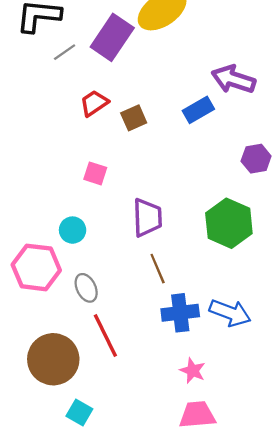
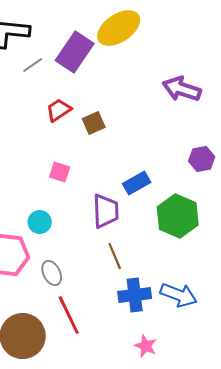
blue rectangle: (198, 110) -> (137, 183), moved

